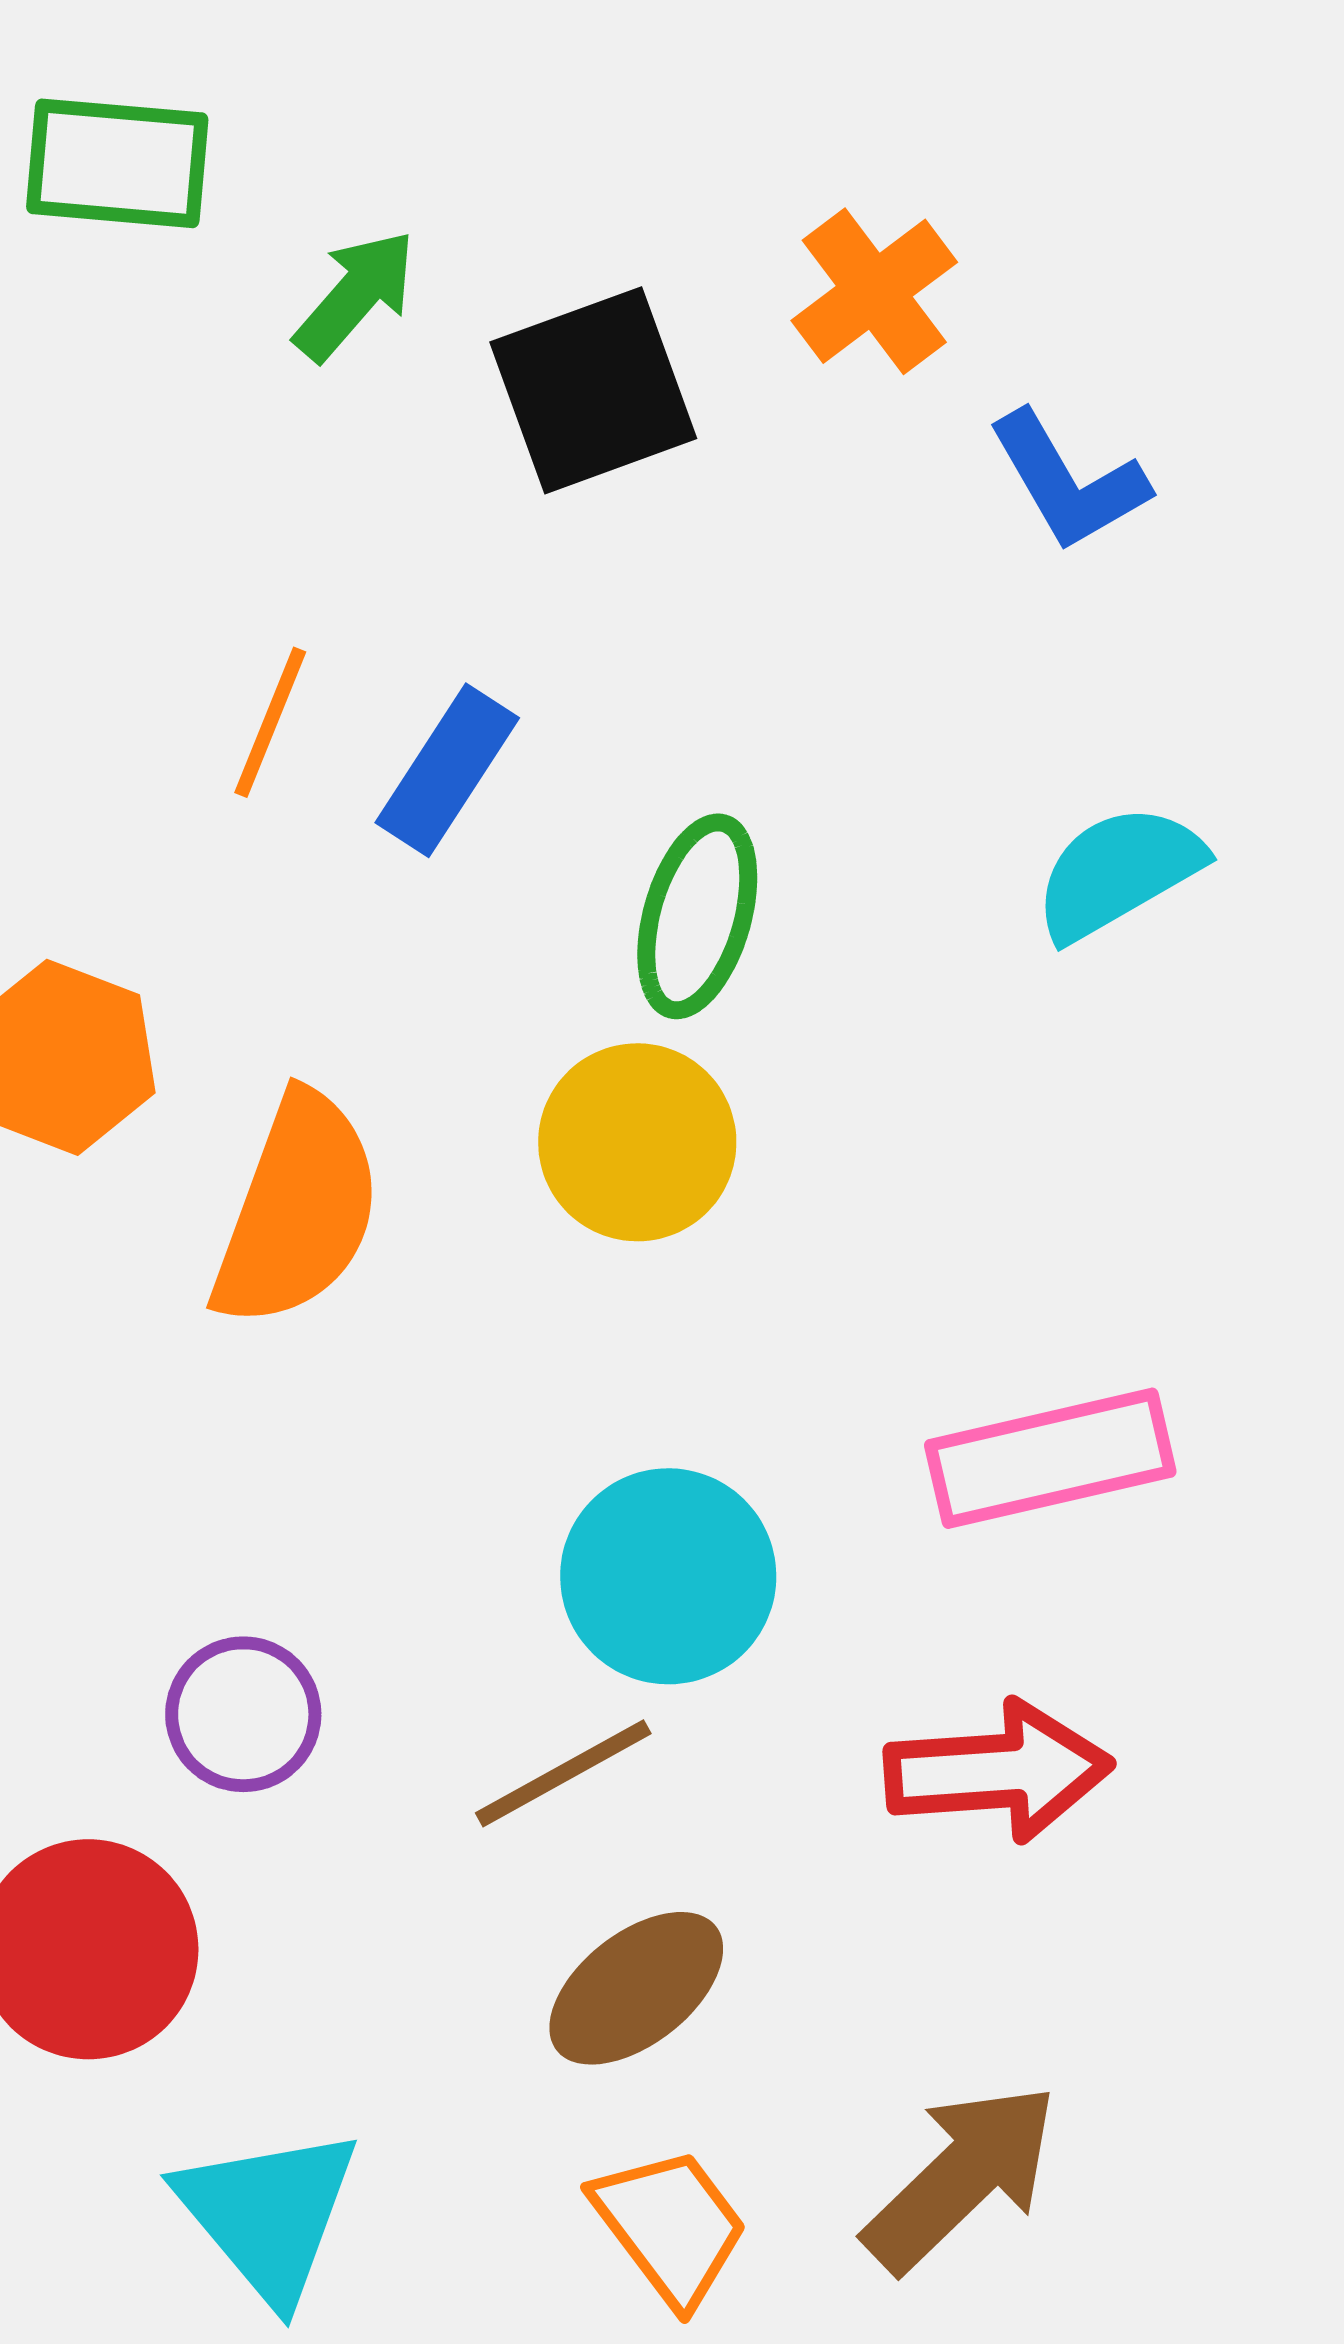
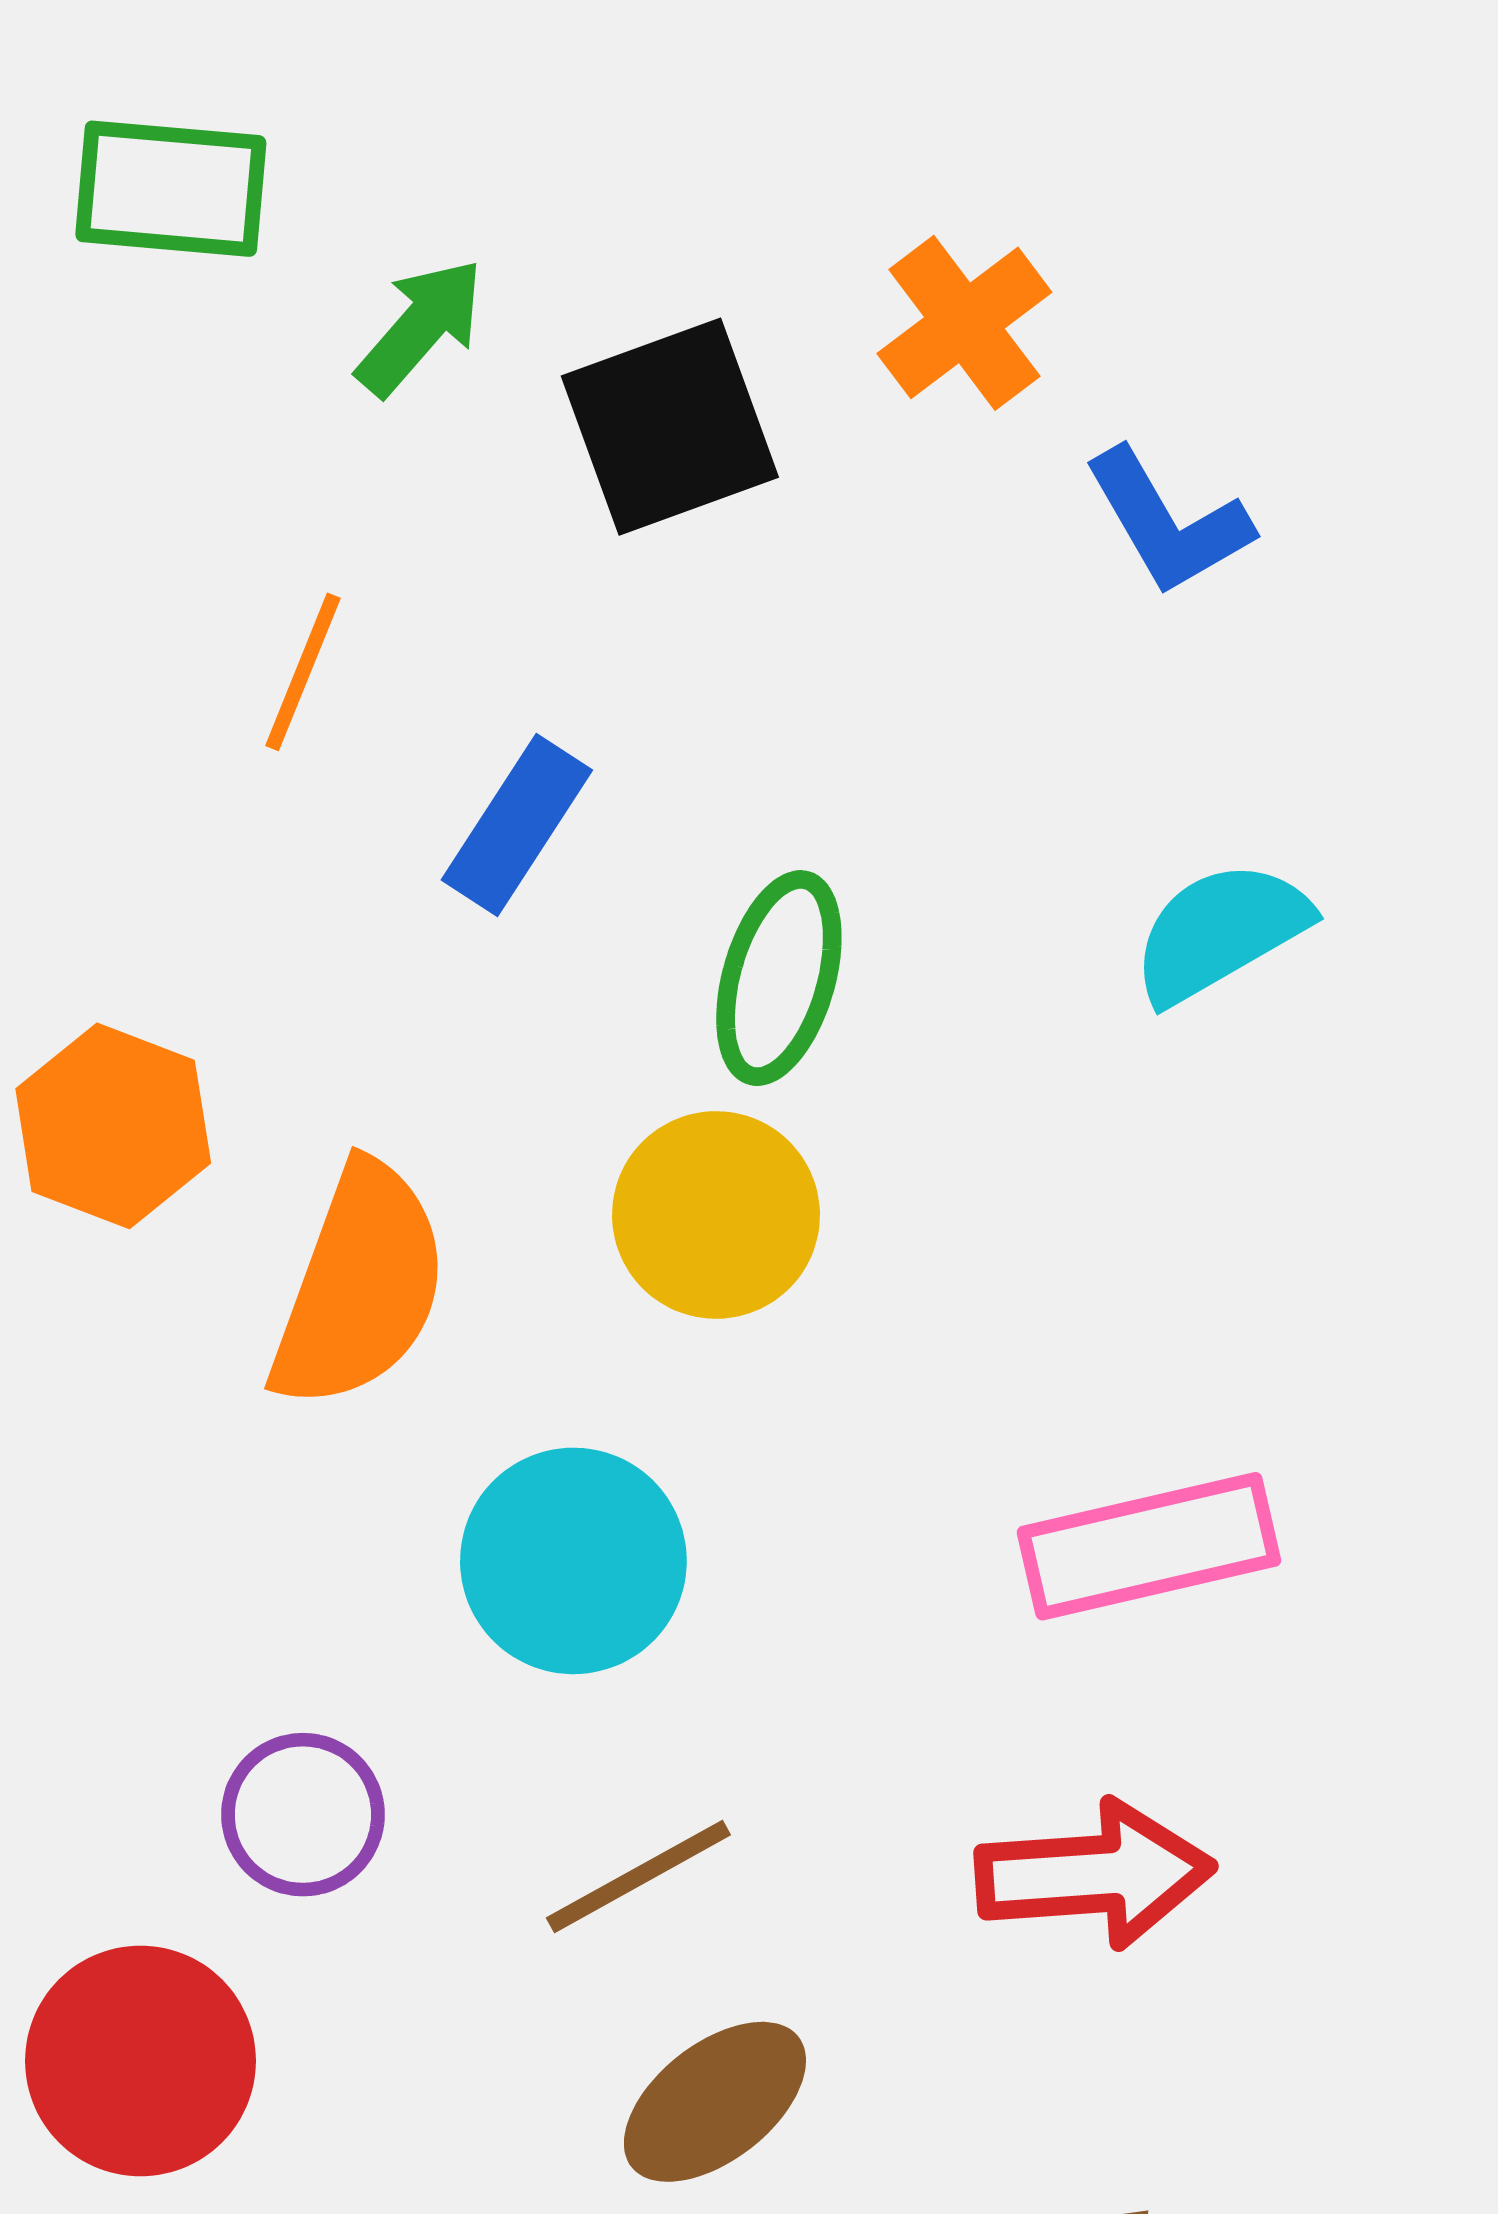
orange line: (270, 722) -> (303, 672), moved
cyan circle: (668, 1576) -> (573, 1561), moved

